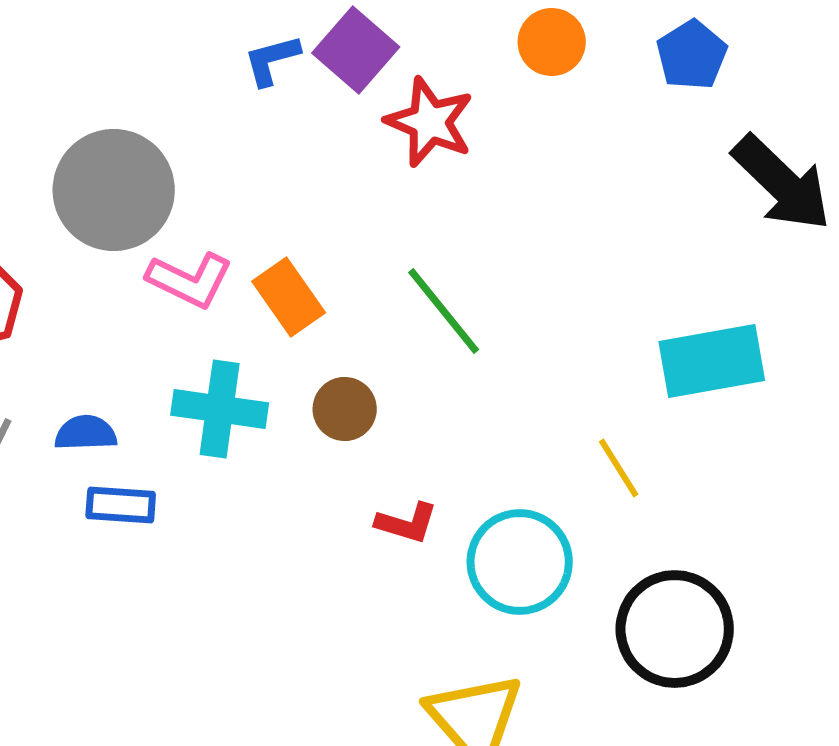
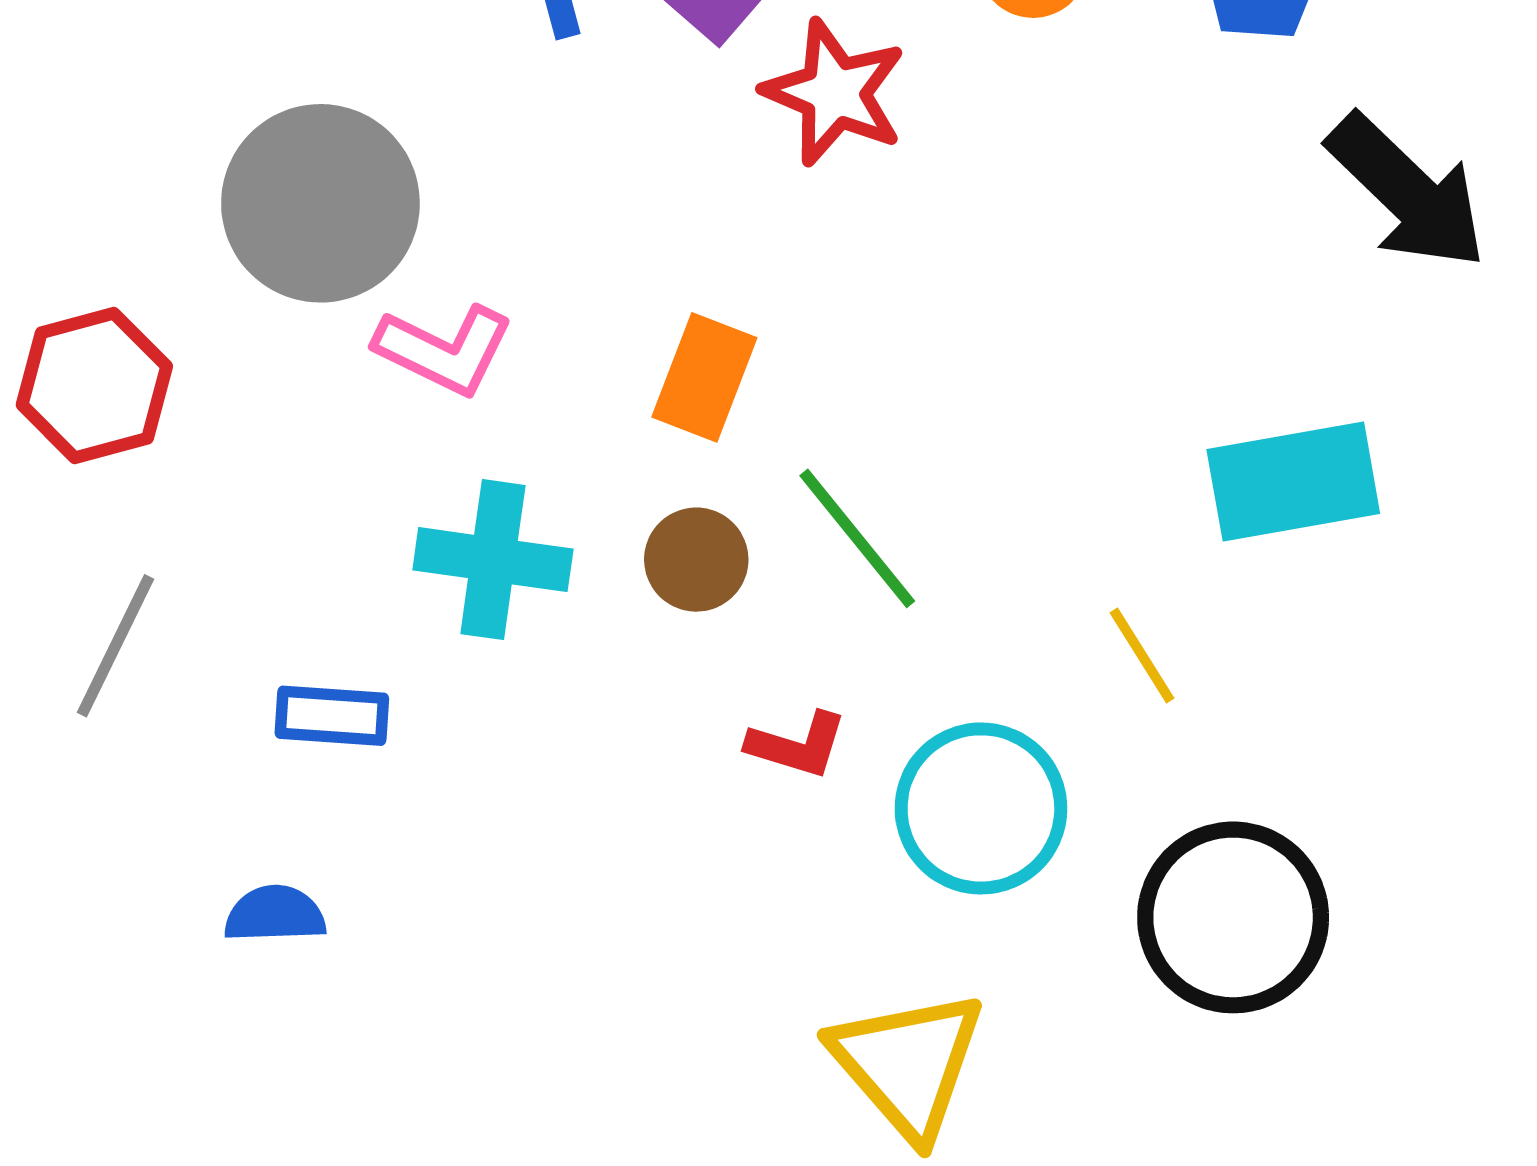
orange rectangle: (289, 297) -> (704, 377), moved, turned 56
green line: (444, 311) -> (857, 538), moved
blue semicircle: (86, 433) -> (275, 914), moved

